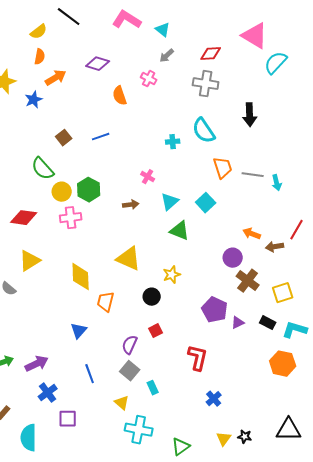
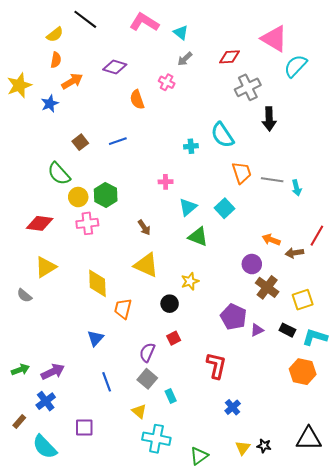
gray cross: (206, 84) -> (248, 87), moved, turned -35
pink cross: (148, 177) -> (166, 182), turned -32
brown arrow: (131, 205) -> (144, 227), moved, turned 63
blue cross: (48, 393) -> (46, 401), moved
cyan semicircle: (29, 438) -> (45, 447), turned -44

